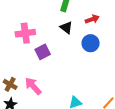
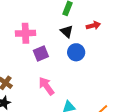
blue circle: (91, 43) -> (76, 52), moved
pink arrow: (33, 86) -> (46, 86), moved

